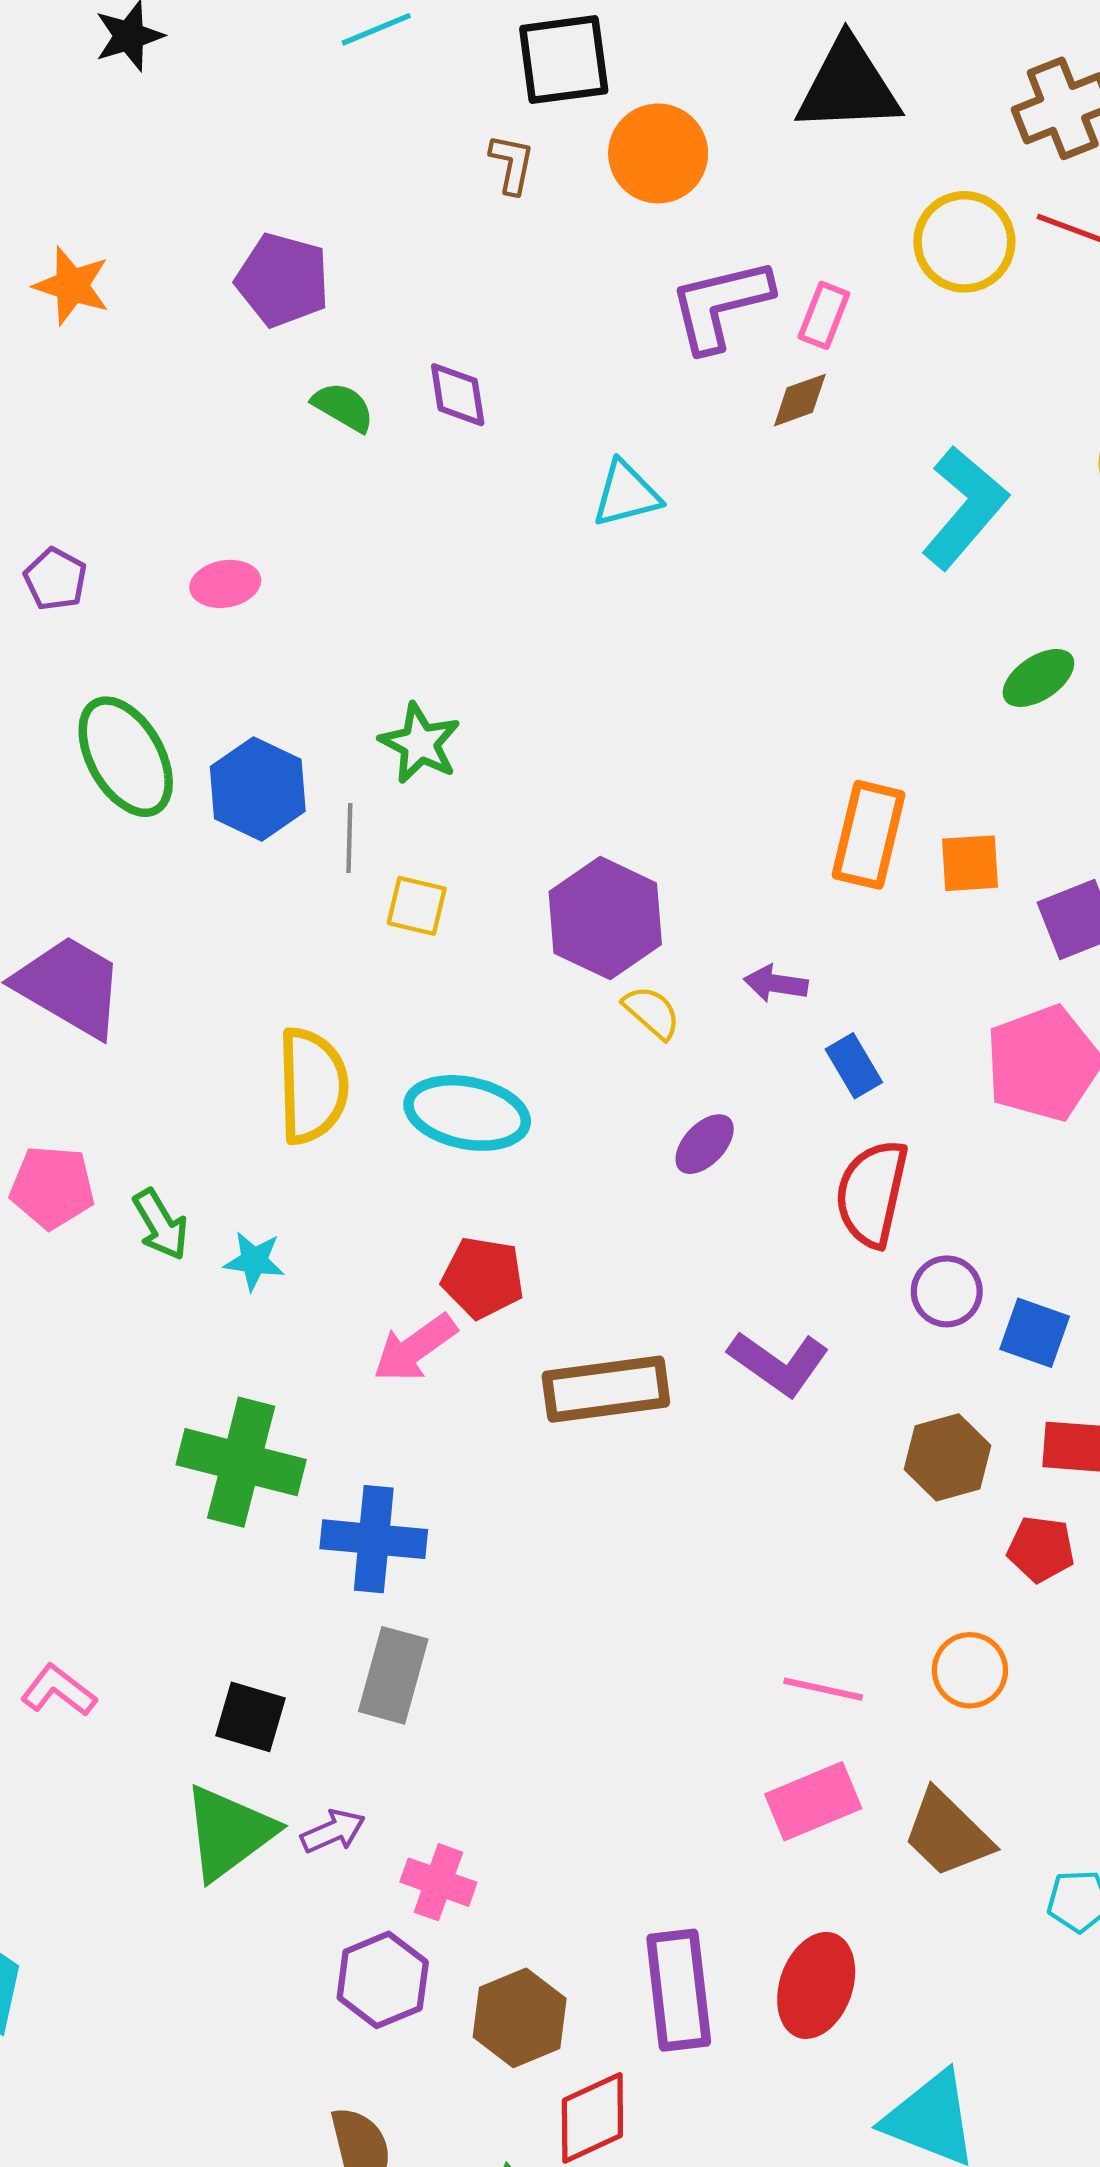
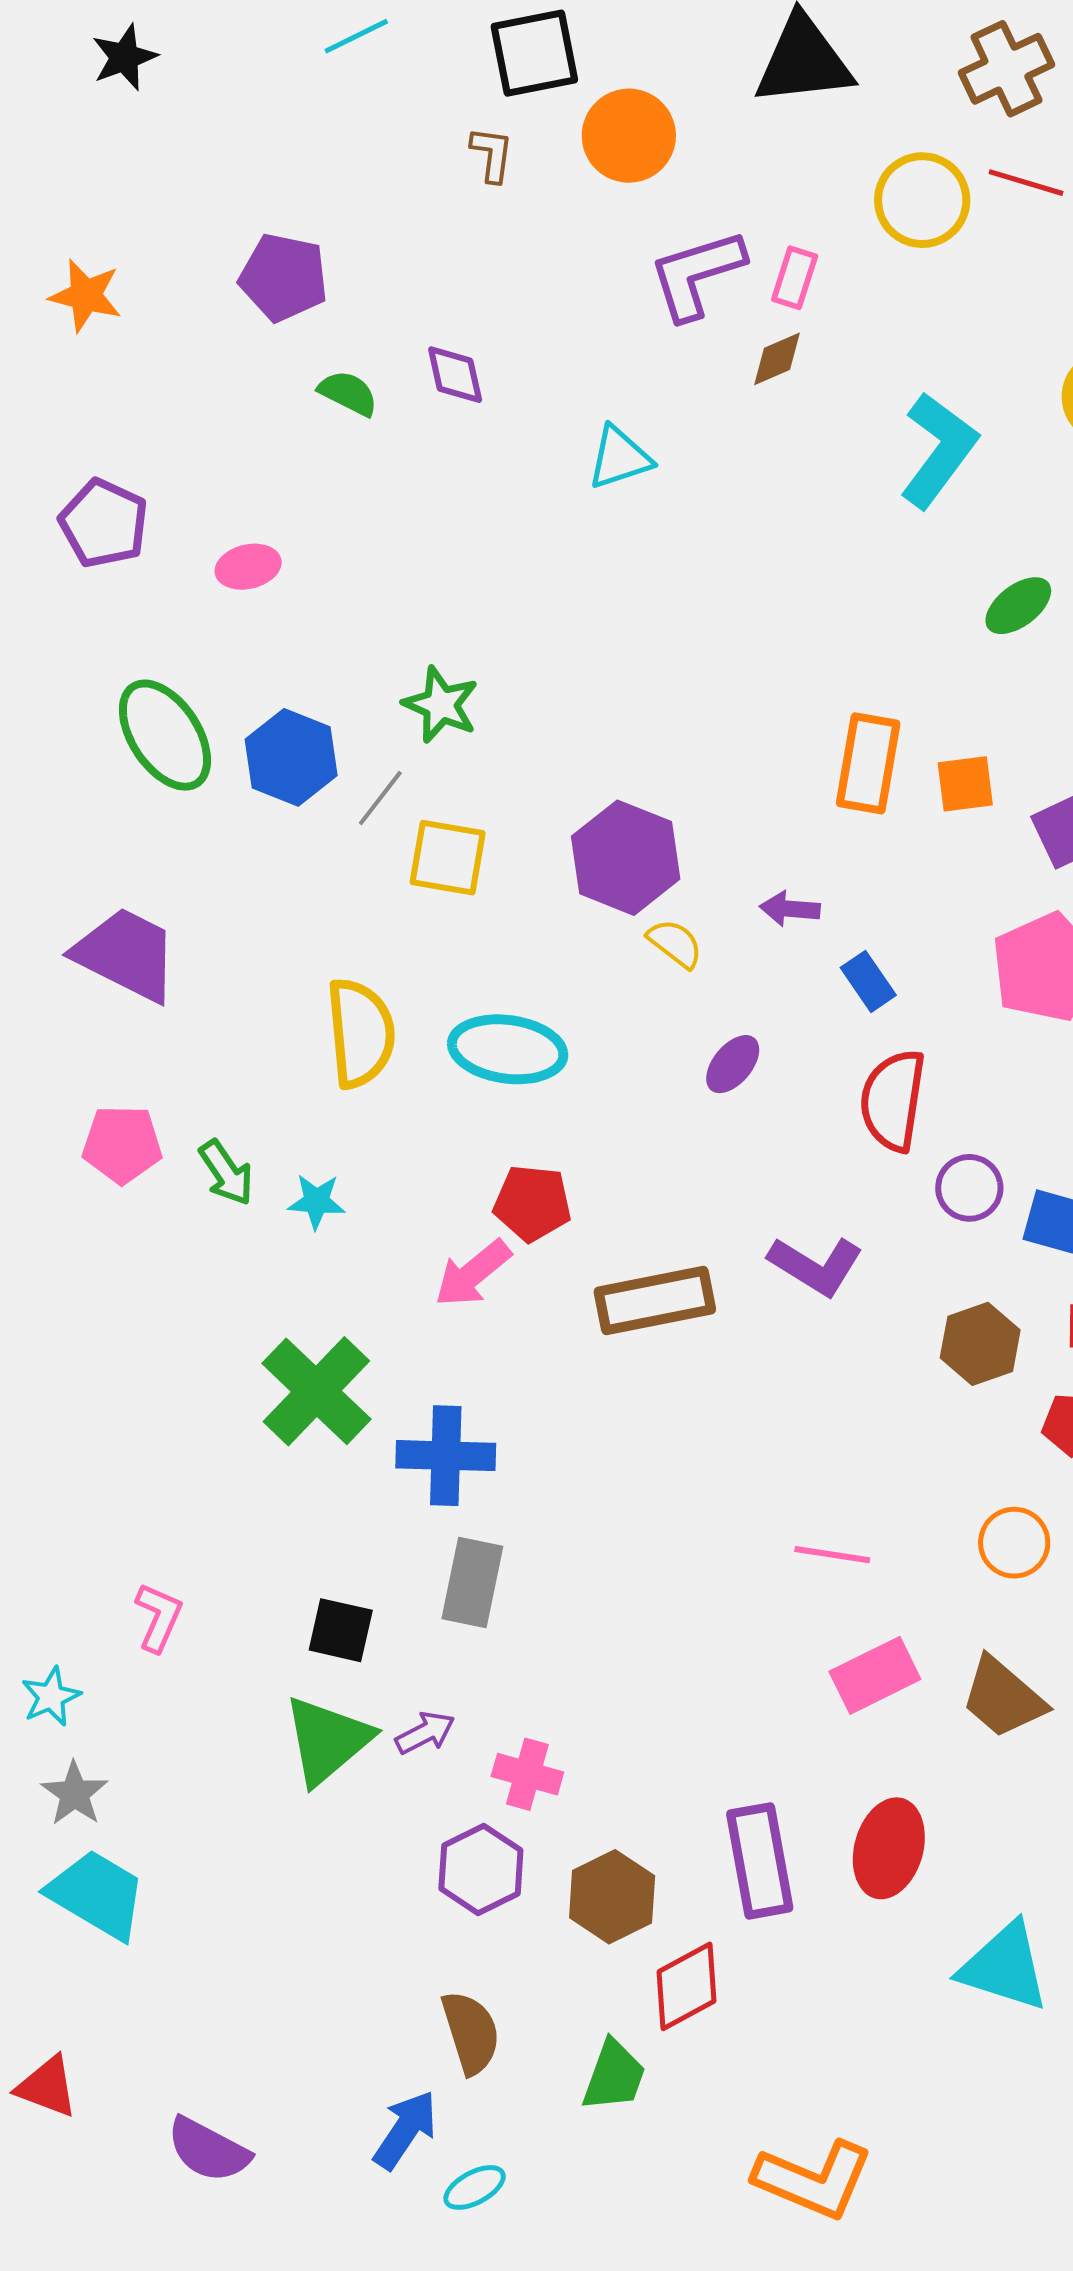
purple pentagon: (55, 579) -> (104, 523), moved, size x1.5
gray line: (349, 838) -> (380, 798), turned 40
yellow square: (417, 906) -> (448, 858), size x1.4
green cross: (241, 1462) -> (316, 1391), turned 33
pink line: (823, 1689) -> (832, 1555), moved
pink L-shape: (58, 1691) -> (159, 1617), turned 80

